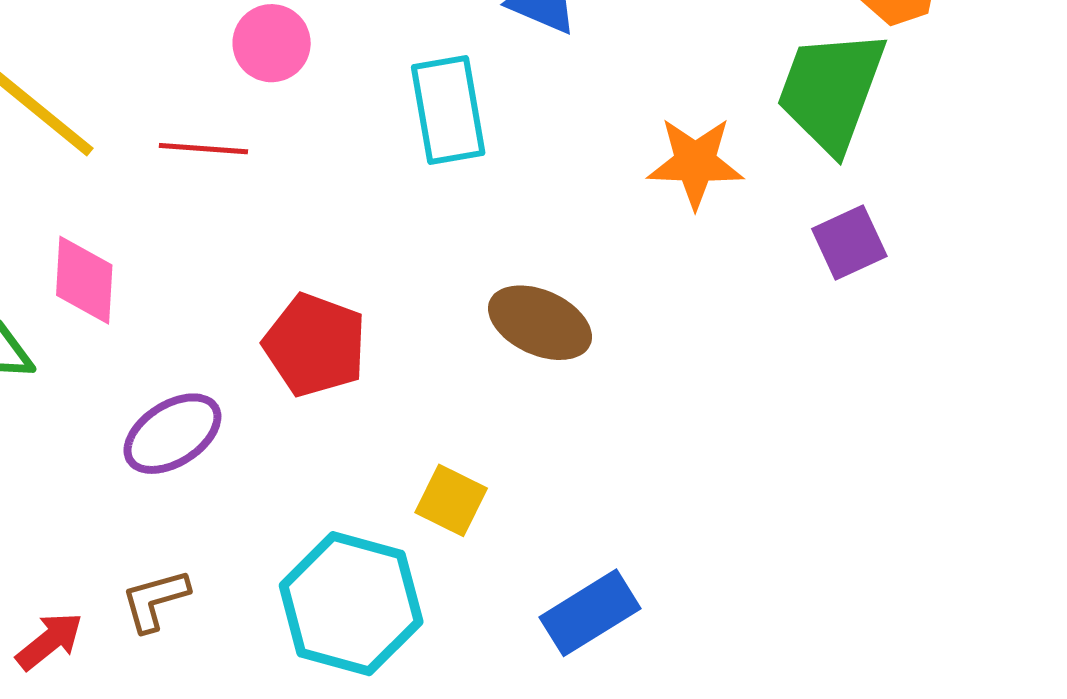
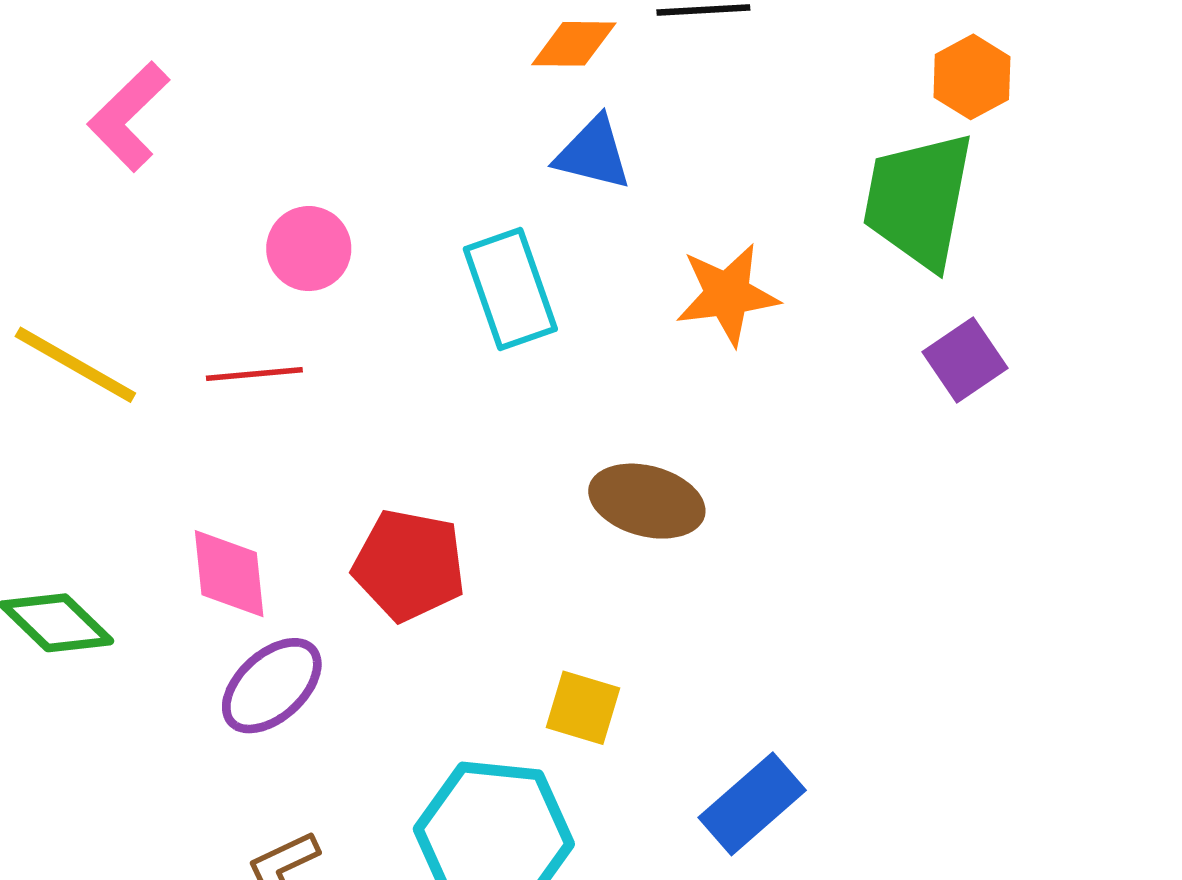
orange star: (695, 163) -> (727, 294), moved
pink diamond: (84, 280) -> (229, 574), moved

